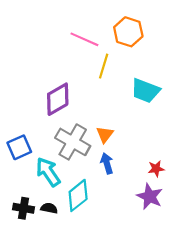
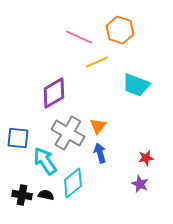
yellow line: (104, 66) -> (97, 62), turned 50
blue square: (19, 147) -> (18, 138), turned 30
purple star: (150, 196) -> (140, 184), size x0.7

